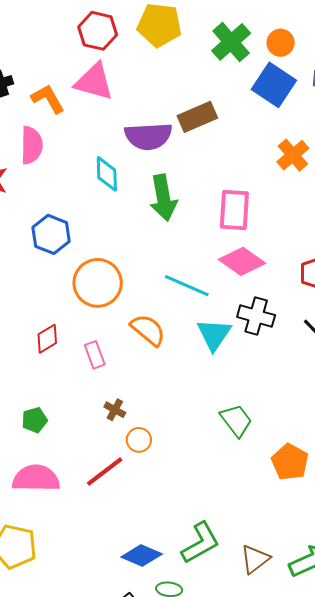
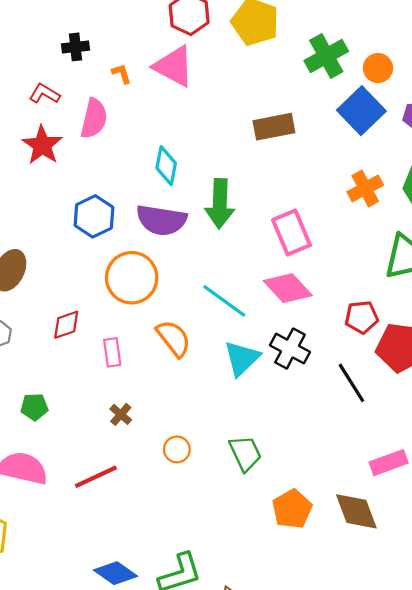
orange L-shape: (48, 99) -> (122, 74), size x0.6
purple semicircle: (148, 136) -> (161, 220), moved
pink rectangle: (234, 210) -> (292, 233), turned -39
orange circle: (139, 440) -> (177, 449), moved

